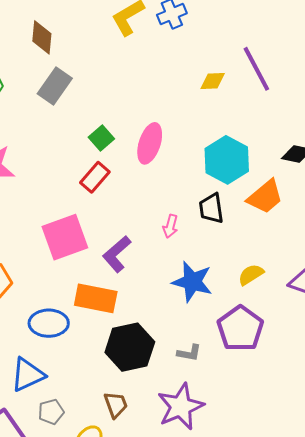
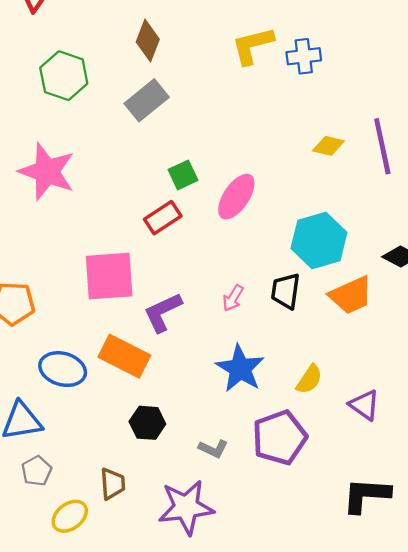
yellow semicircle: (251, 275) -> (309, 379), turned 140
black hexagon: (130, 347) -> (147, 423), size x0.6
gray pentagon: (51, 412) -> (37, 471), turned -30

